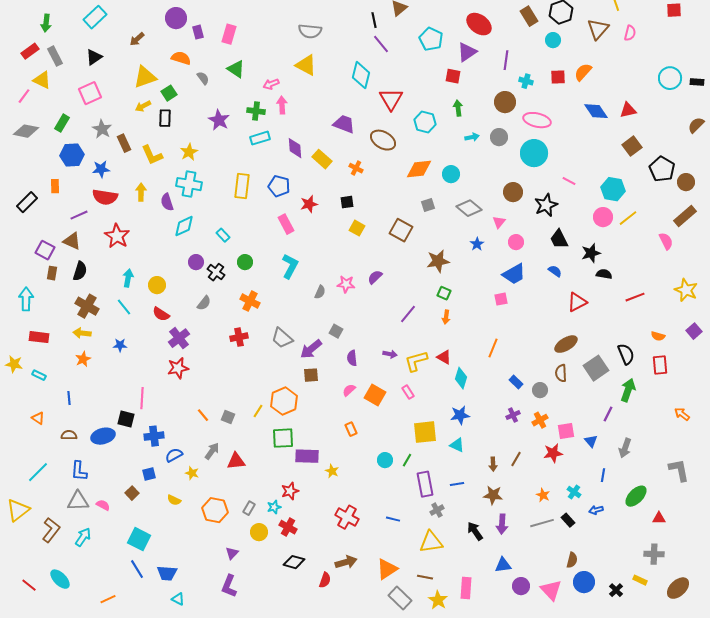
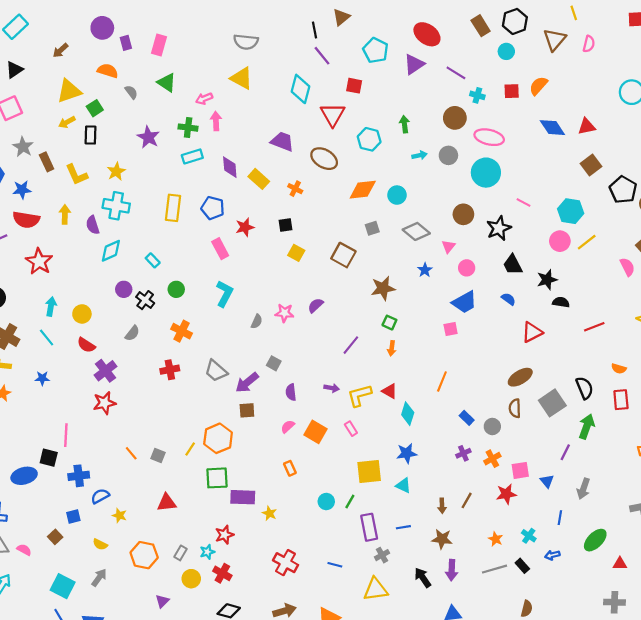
purple line: (506, 60) -> (456, 73), turned -66
red square: (453, 76) -> (354, 86), moved
gray arrow: (212, 451) -> (99, 578), moved

